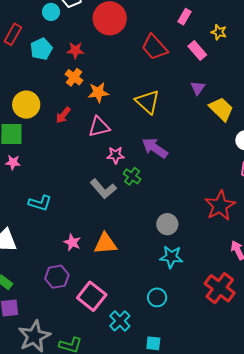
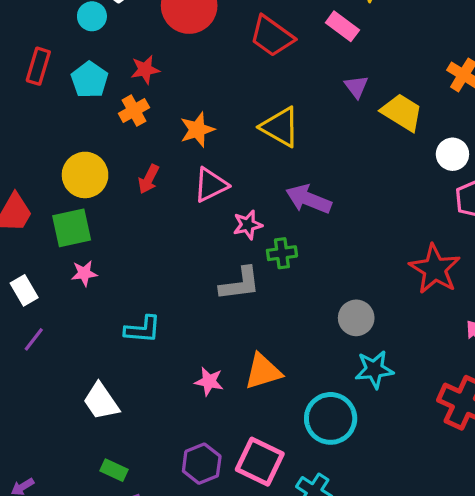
orange cross: (74, 77) -> (134, 111), moved, turned 36
green cross: (132, 176) -> (282, 253), turned -30
gray L-shape: (103, 189) -> (240, 284), turned -44
purple hexagon: (57, 277) -> (202, 464), moved
cyan circle: (157, 297) -> (331, 418), moved, size x1.6

